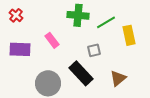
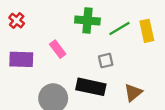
yellow rectangle: (129, 35) -> (147, 31), moved
black rectangle: (81, 73) -> (91, 87), turned -35

